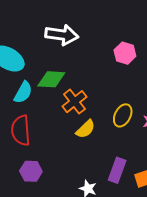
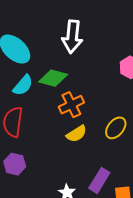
white arrow: (62, 35) -> (72, 37), turned 76

